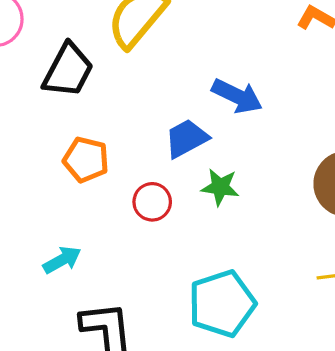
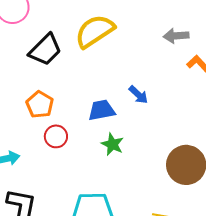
blue arrow: (237, 96) -> (138, 95), size x0.7
red circle: (152, 202) -> (56, 136), moved

